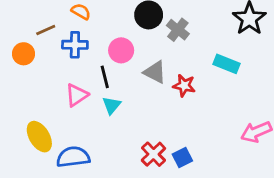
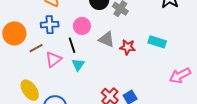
brown line: (46, 30) -> (36, 48), moved
orange circle: (23, 54) -> (14, 33), size x1.5
cyan rectangle: (226, 64) -> (157, 42), moved

